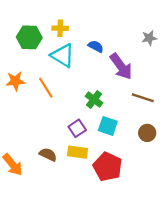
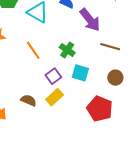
orange line: (46, 88) -> (33, 50), moved
yellow rectangle: (78, 152) -> (55, 97), turned -48
red pentagon: (108, 167) -> (100, 109), moved

